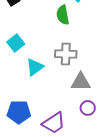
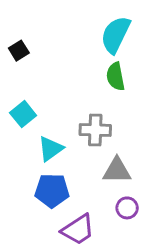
green semicircle: (63, 15) -> (116, 77), moved
blue pentagon: (19, 112) -> (52, 191), moved

